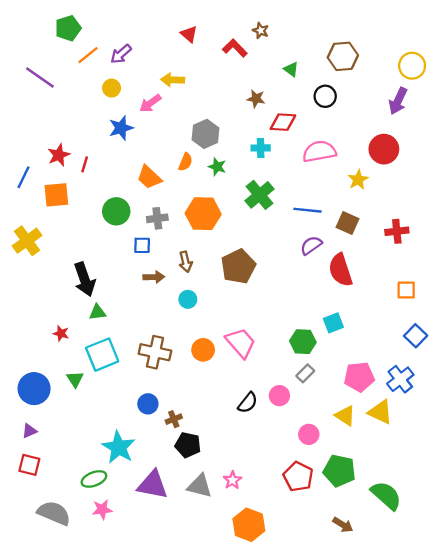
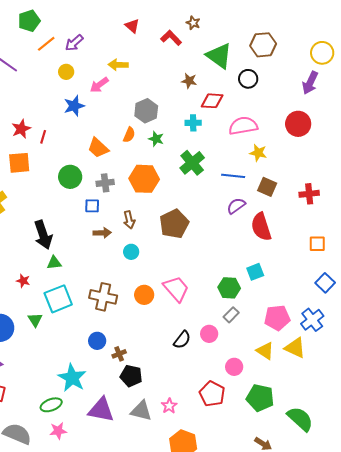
green triangle: (291, 69) -> (219, 56), size x2.0
yellow star: (358, 180) -> (258, 153), moved, turned -30
red pentagon: (298, 477) -> (212, 394), moved

